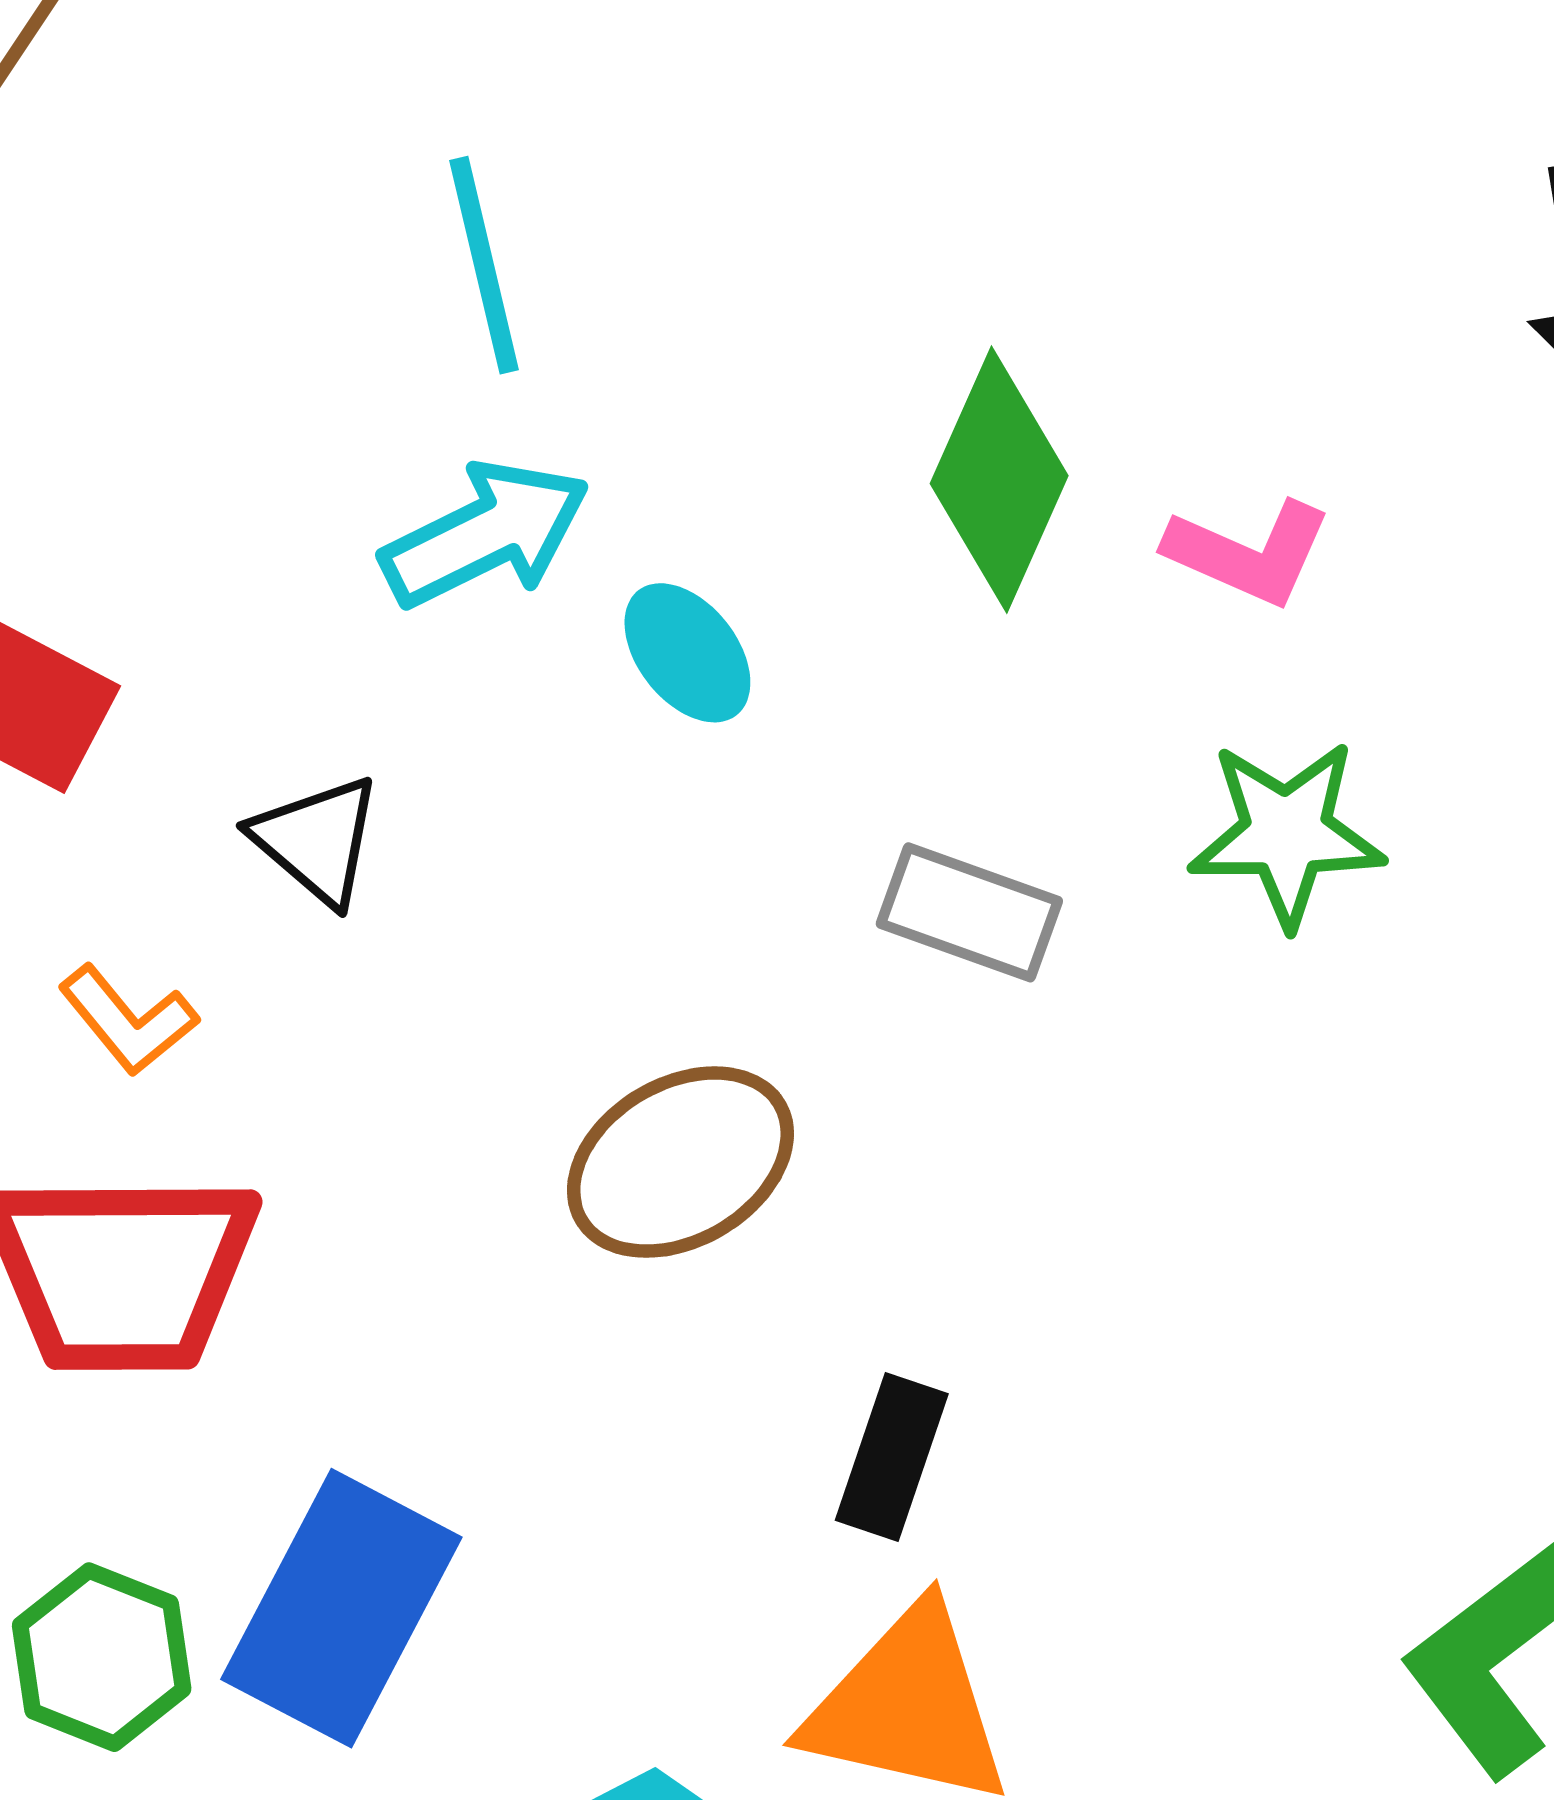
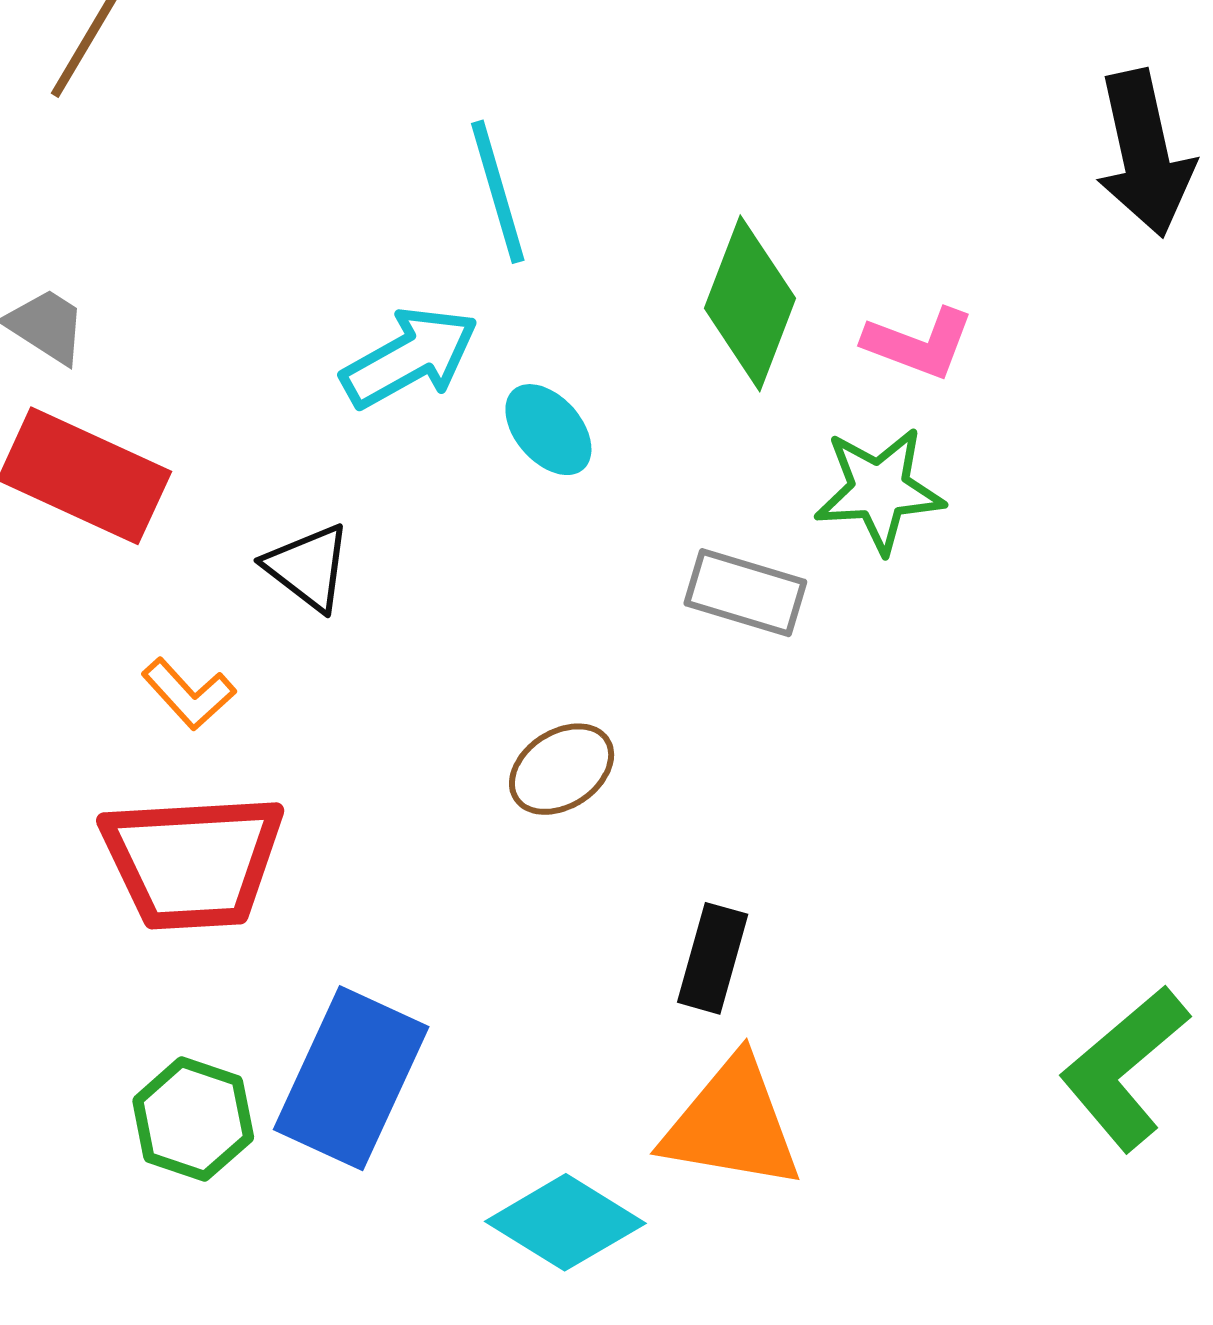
cyan line: (484, 265) -> (498, 192), moved
green star: (1287, 833) -> (879, 490), moved
brown ellipse: (680, 1162) -> (562, 769), size x0.7

